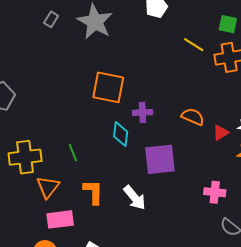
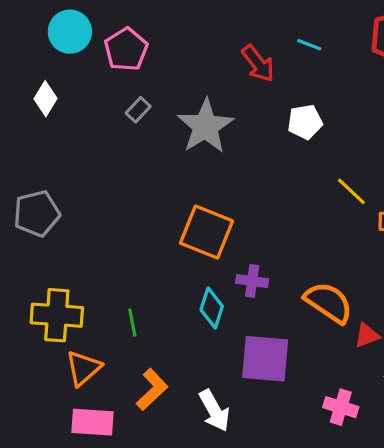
orange semicircle: (193, 117) -> (329, 303), size x1.4
orange L-shape: (93, 192) -> (152, 389), turned 36
pink cross: (215, 192) -> (341, 407), moved

